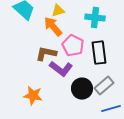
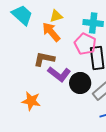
pink pentagon: (73, 46) -> (85, 44), moved
black circle: (82, 89) -> (80, 83), moved

